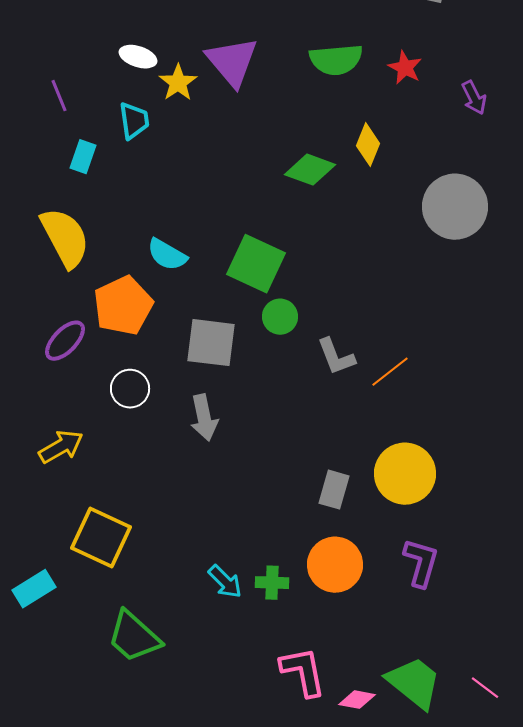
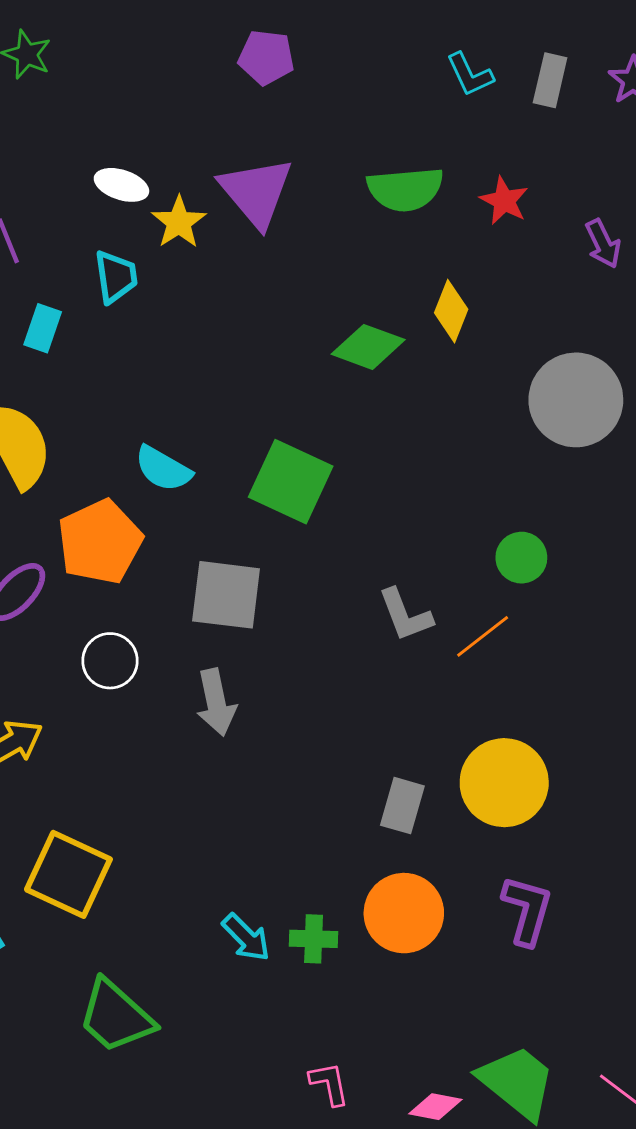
green circle: (280, 317) -> (521, 558), moved
pink L-shape: (303, 672) -> (329, 1084), moved, size x0.6

